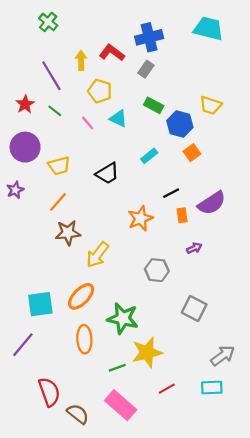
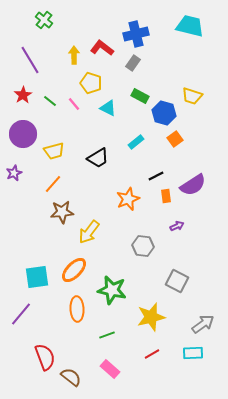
purple line: (51, 76) -> (30, 60), moved
pink line: (88, 123) -> (74, 104), moved
yellow star: (147, 352) -> (151, 317), moved
pink rectangle: (121, 405) -> (110, 369), size x0.7

